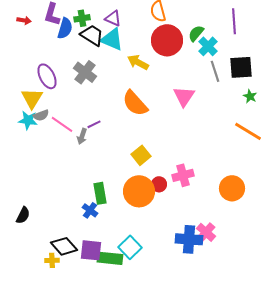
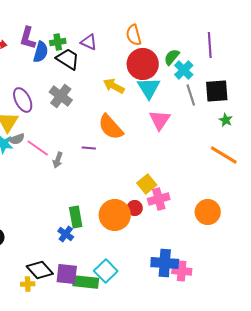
cyan triangle: (112, 39) -> (149, 88), moved, turned 35
purple line: (94, 124) -> (89, 148), moved, turned 32
yellow square: (141, 155) -> (147, 184), moved
pink cross: (206, 232) -> (182, 271), moved, turned -36

